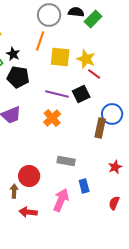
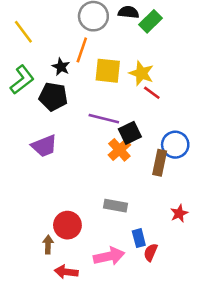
black star: (13, 54) -> (61, 67), moved
black square: (81, 94) -> (130, 133), moved
orange cross: (52, 118) -> (119, 150), moved
pink arrow: (61, 200) -> (109, 256), turned 55
red semicircle: (114, 203) -> (151, 252), moved

